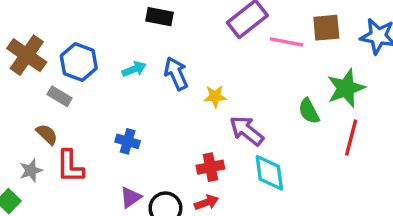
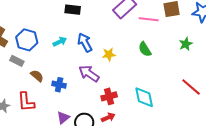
green star: (346, 88) -> (186, 44), size x0.6
green semicircle: (309, 111) -> (145, 49), moved
purple arrow: (247, 131) -> (89, 74), moved
brown semicircle: (47, 134) -> (37, 76), moved
red line: (351, 138) -> (191, 87), moved, turned -60

